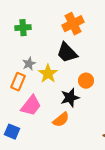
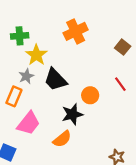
black trapezoid: (67, 53) -> (55, 80), moved
yellow star: (48, 74) -> (36, 55), moved

